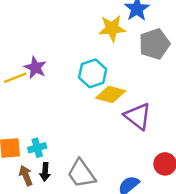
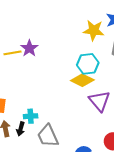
cyan hexagon: (93, 73) -> (88, 64), moved
cyan cross: (37, 148) -> (31, 116), moved

